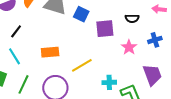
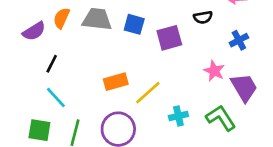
pink star: (129, 47) -> (214, 71), moved
orange rectangle: (50, 52) -> (116, 82), moved
cyan cross: (109, 82) -> (178, 116), moved

